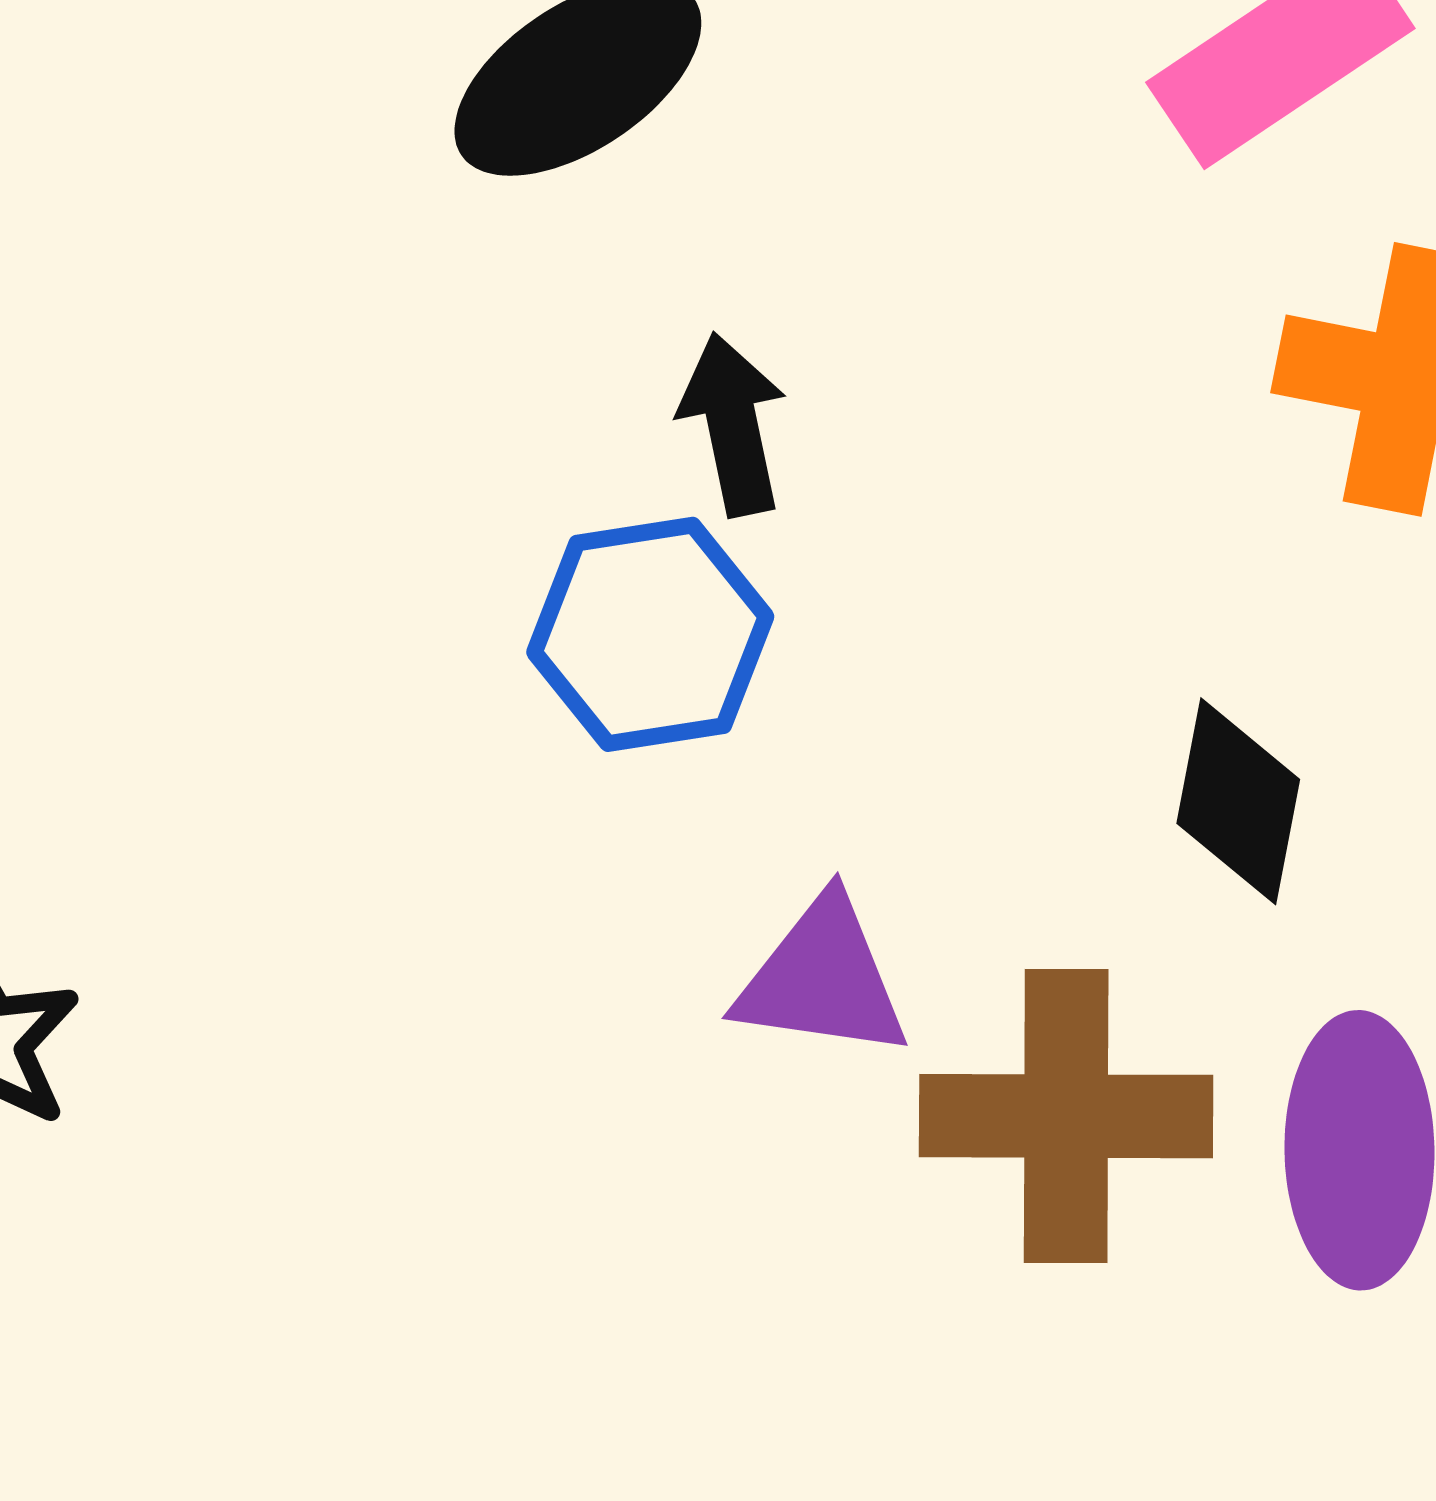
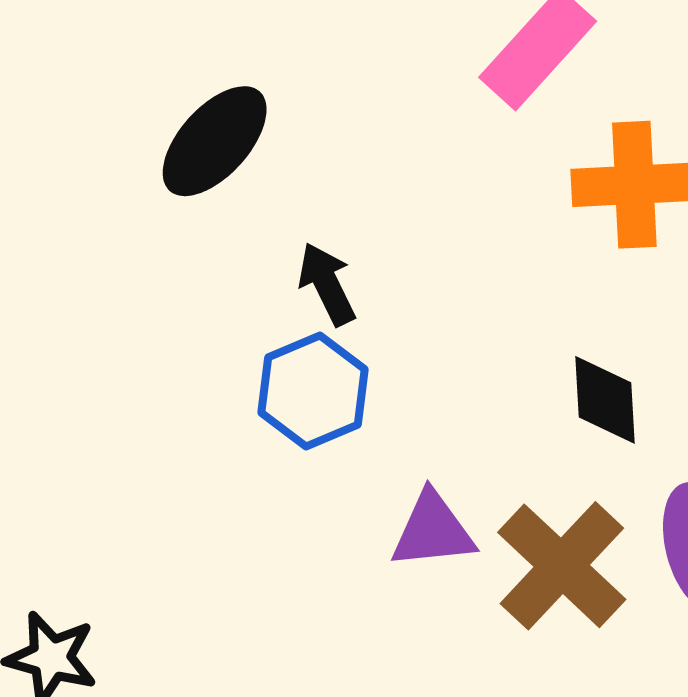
brown cross: (1066, 1116) -> (562, 566), turned -33

